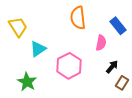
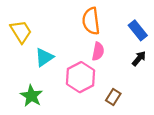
pink semicircle: (101, 43) -> (98, 51), moved
black arrow: (112, 67) -> (139, 58), moved
brown rectangle: (122, 83) -> (113, 97), moved

